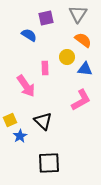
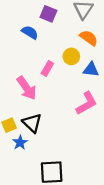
purple square: (46, 18) -> (48, 14), turned 35
pink rectangle: (45, 68) -> (47, 68), turned 32
black triangle: (43, 121) -> (32, 123), moved

